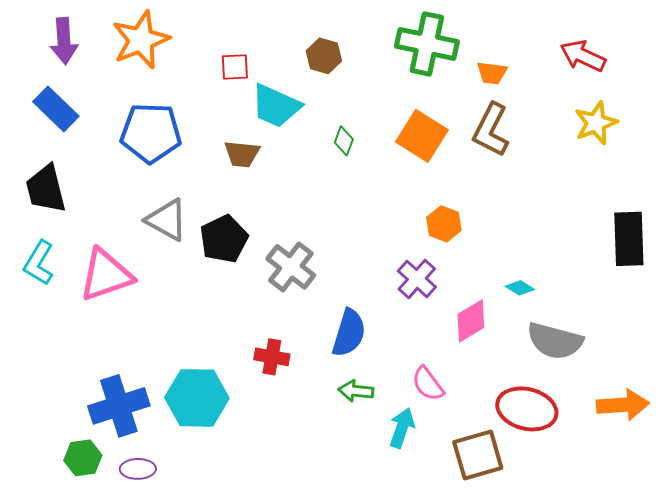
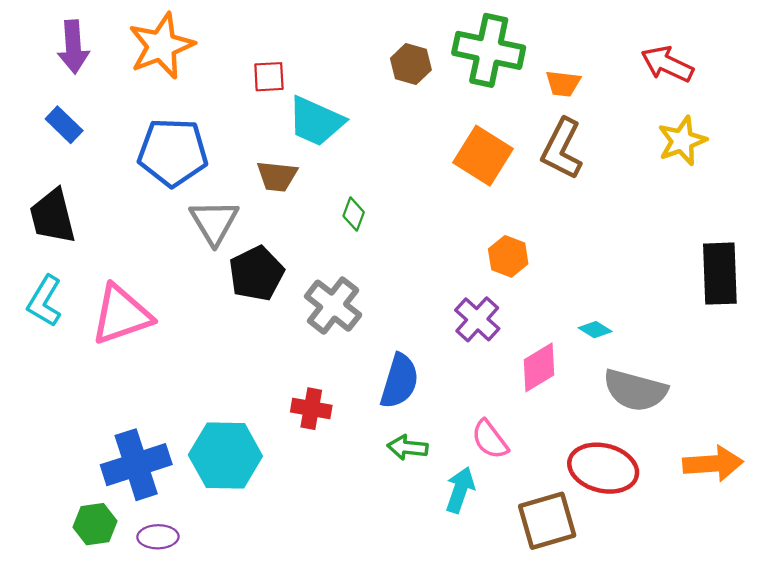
brown hexagon: (324, 56) -> (411, 64), moved
blue rectangle: (56, 109) -> (64, 125), size x0.7
green diamond: (344, 141) -> (354, 214), moved
gray triangle: (167, 220) -> (214, 222), moved, turned 30

